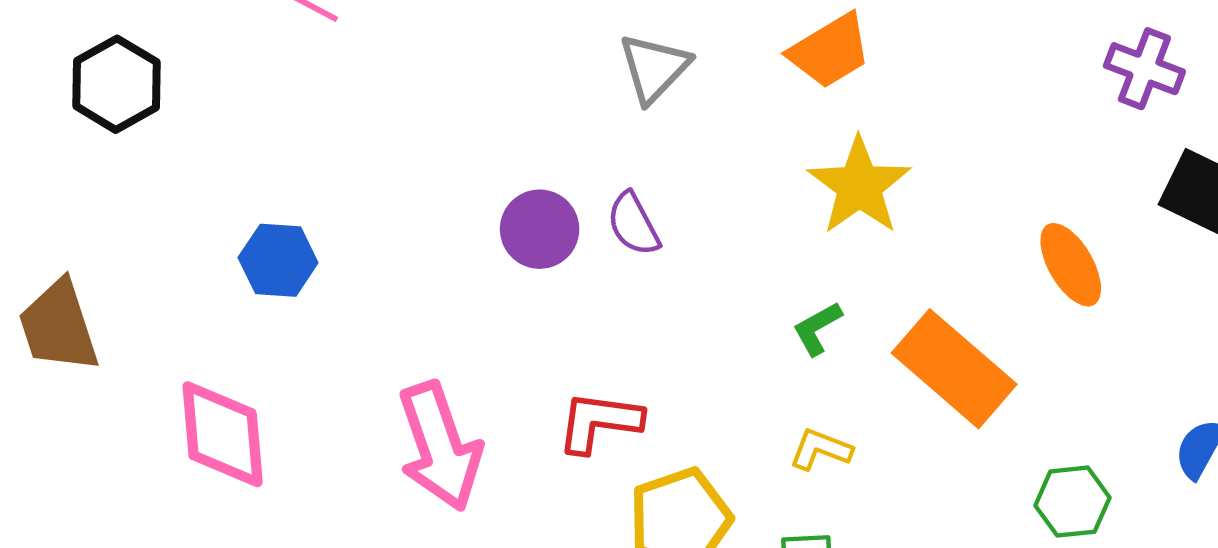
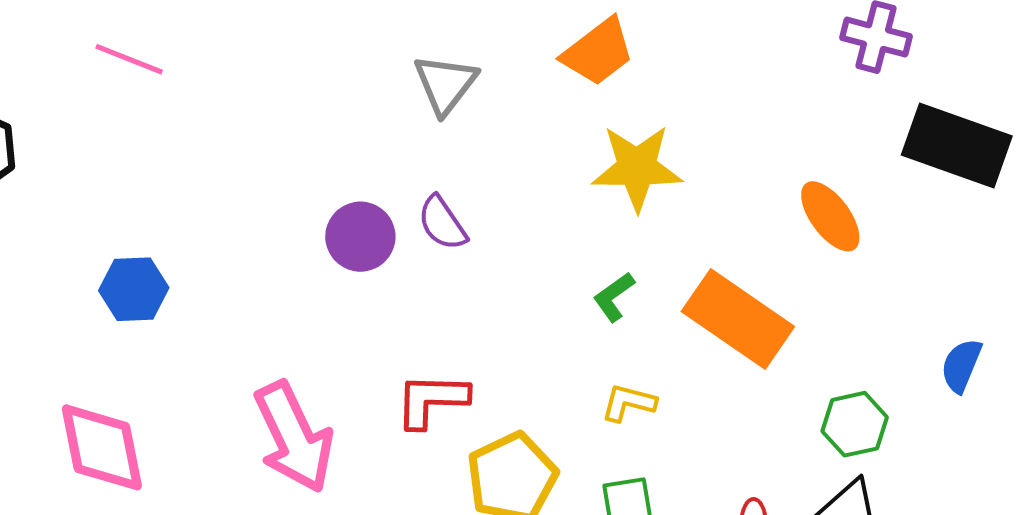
yellow star: (859, 186) -> (637, 168), turned -30

